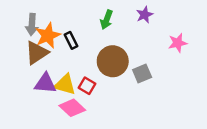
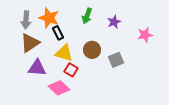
purple star: (145, 15) -> (114, 22), moved
orange star: (48, 36) -> (49, 18), moved, turned -30
brown circle: (113, 61) -> (92, 50), size x0.7
yellow triangle: (65, 85) -> (64, 53), moved

